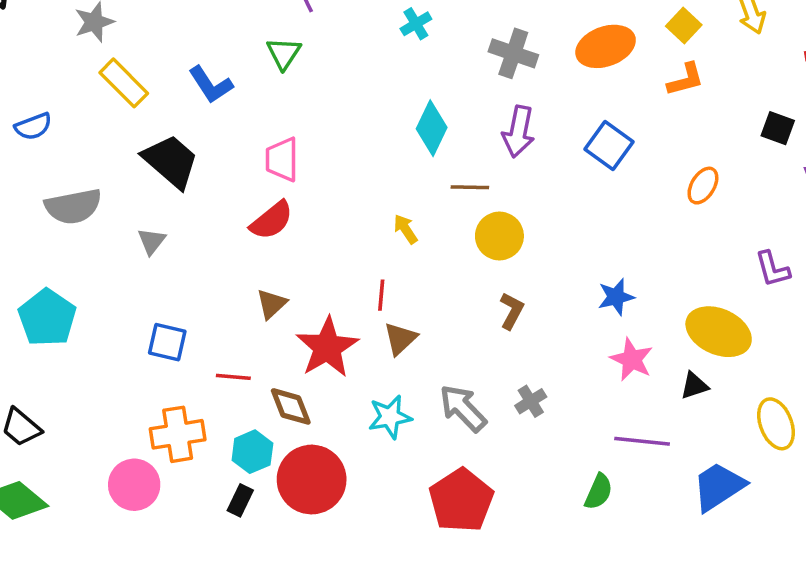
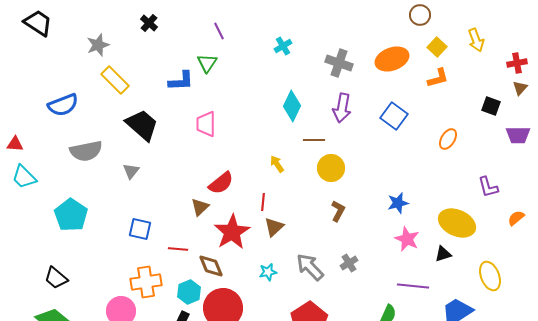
blue L-shape: (211, 85) -> (181, 81), moved, turned -60
blue semicircle: (33, 126) -> (63, 105), size x1.4
red semicircle: (272, 220) -> (221, 183), moved
cyan star: (390, 417) -> (268, 272), size x0.7

